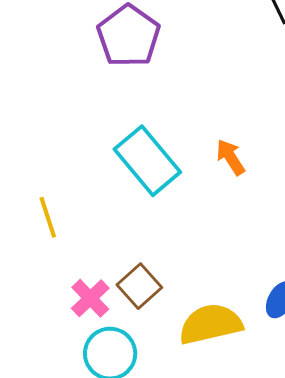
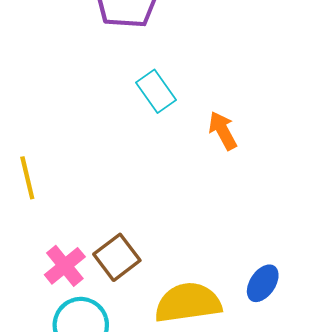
cyan rectangle: (147, 161) -> (156, 91), moved, size x0.6

